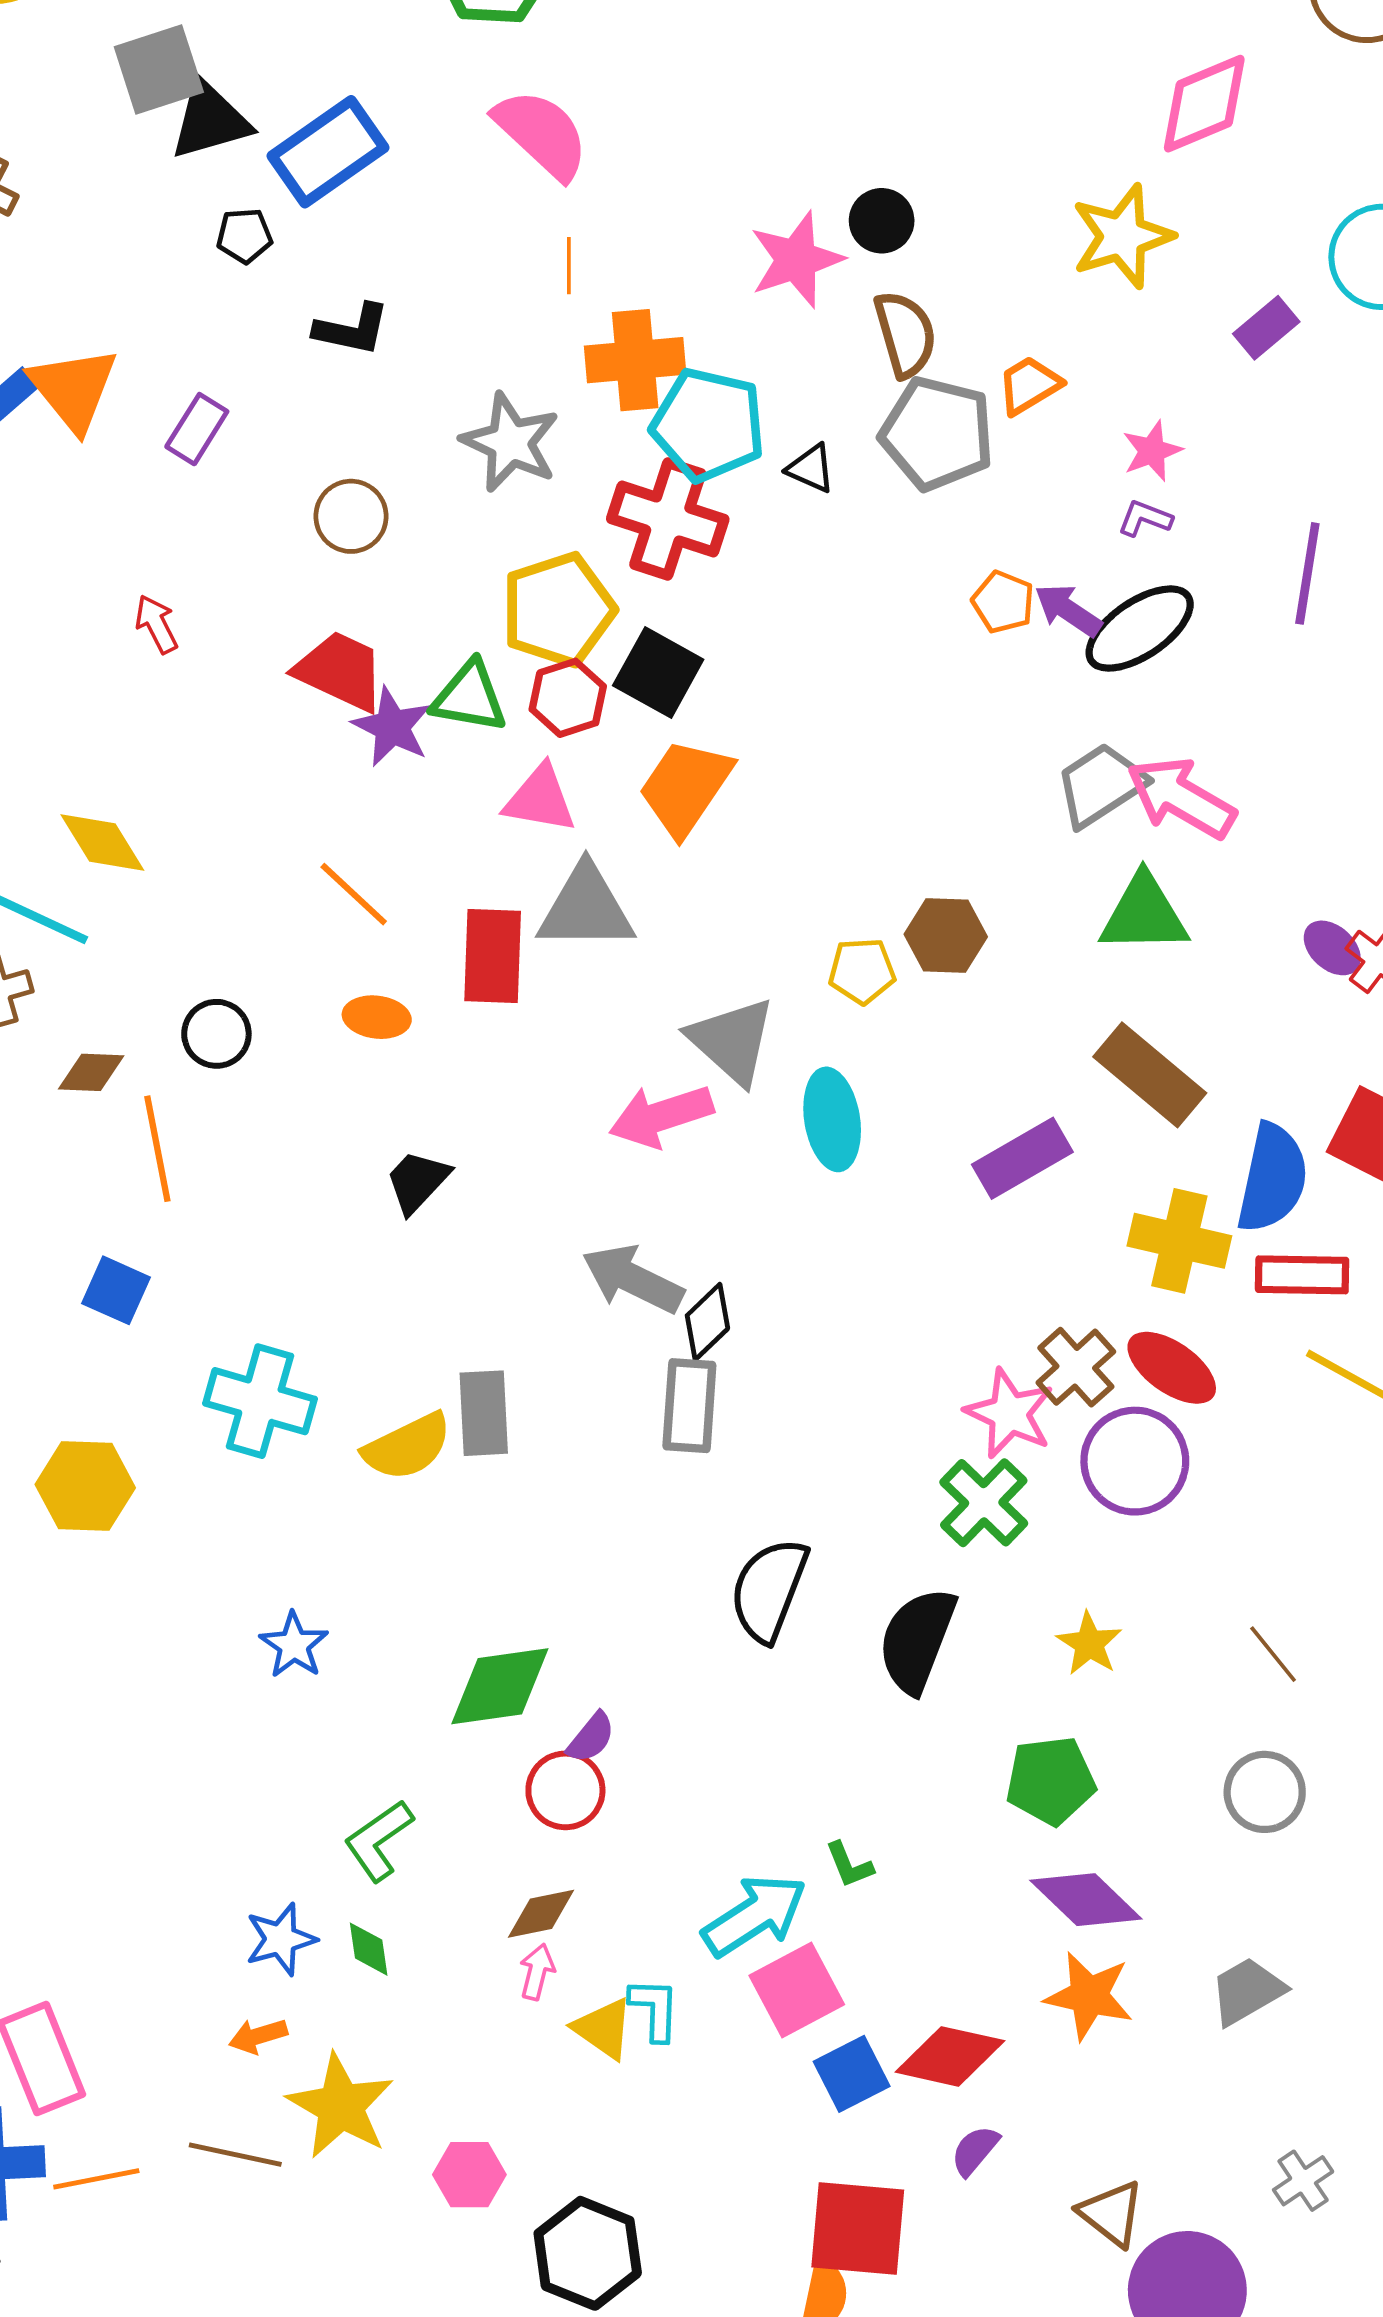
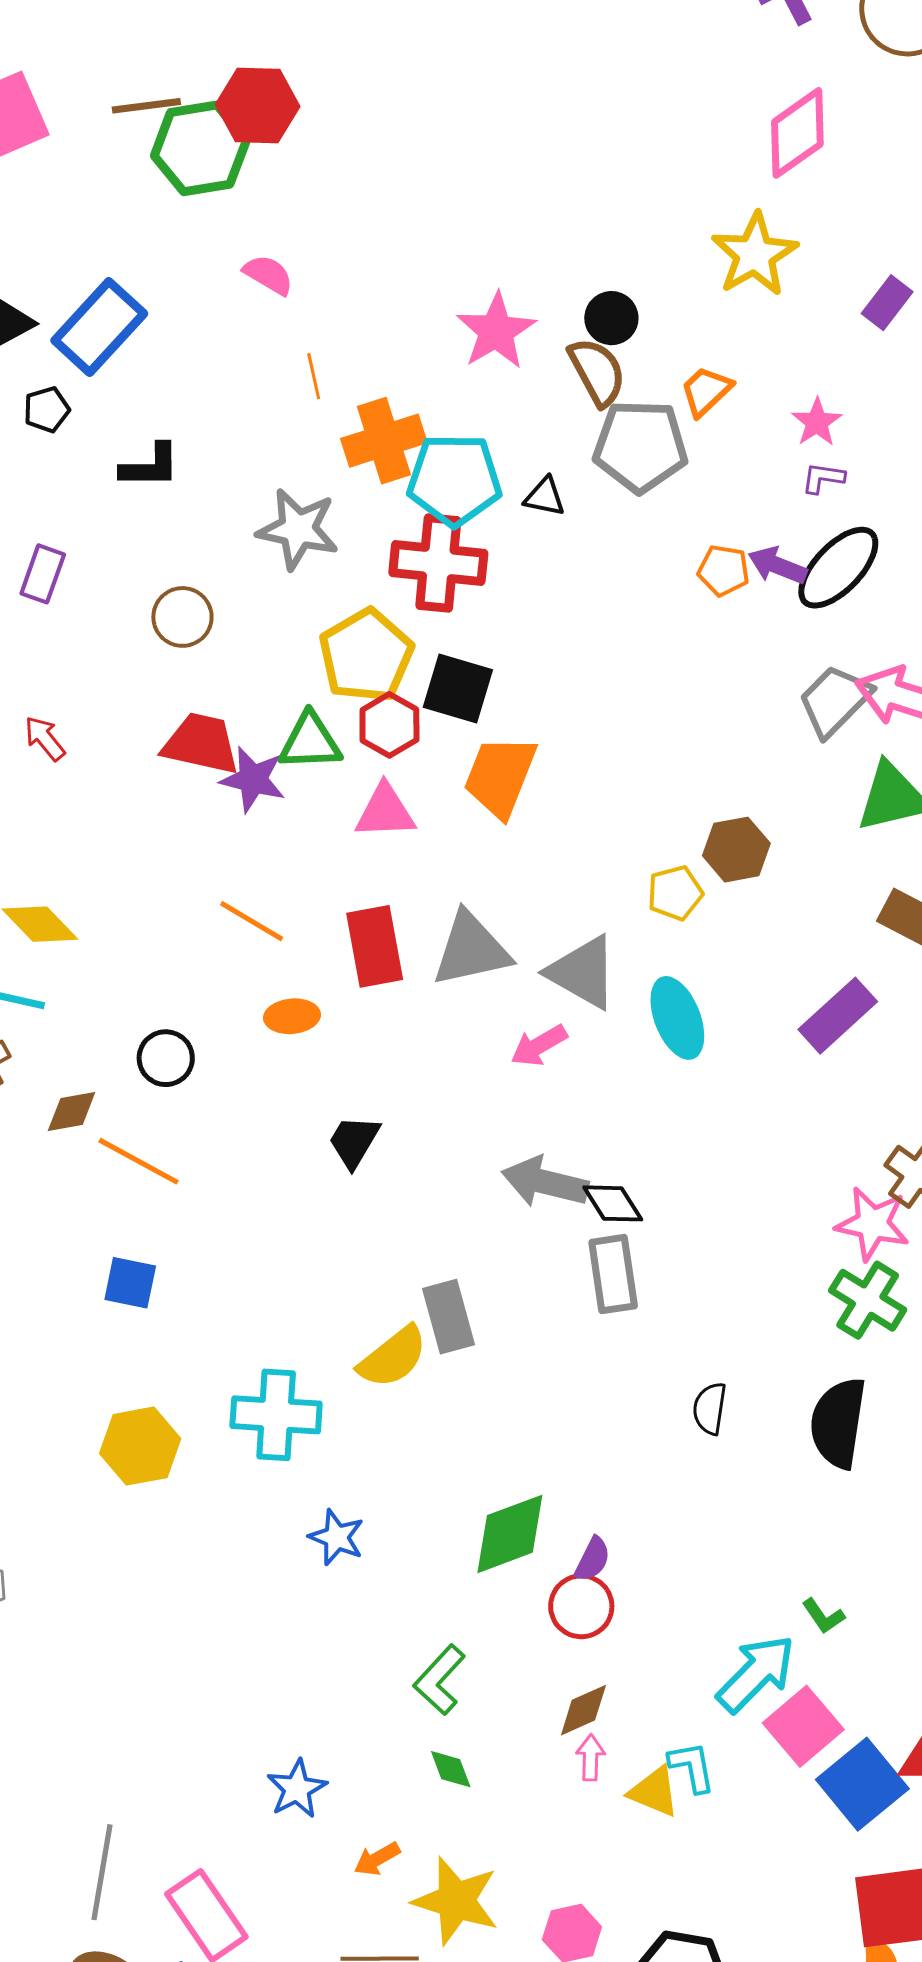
pink semicircle: (542, 134) -> (268, 275), size x0.6
black circle: (882, 221) -> (611, 318), moved
gray triangle: (586, 908) -> (471, 949), moved
pink arrow: (661, 1116) -> (539, 1045), size x0.7
orange line: (157, 1149) -> (139, 1161), turned -38
black diamond: (707, 1322) -> (613, 1203), turned -66
cyan cross: (260, 1401) -> (276, 1415), moved
black semicircle: (769, 1590) -> (710, 1408), size x0.6
blue star: (281, 1939) -> (297, 1789), moved
blue square: (852, 2074) -> (862, 1784), size x1.4

